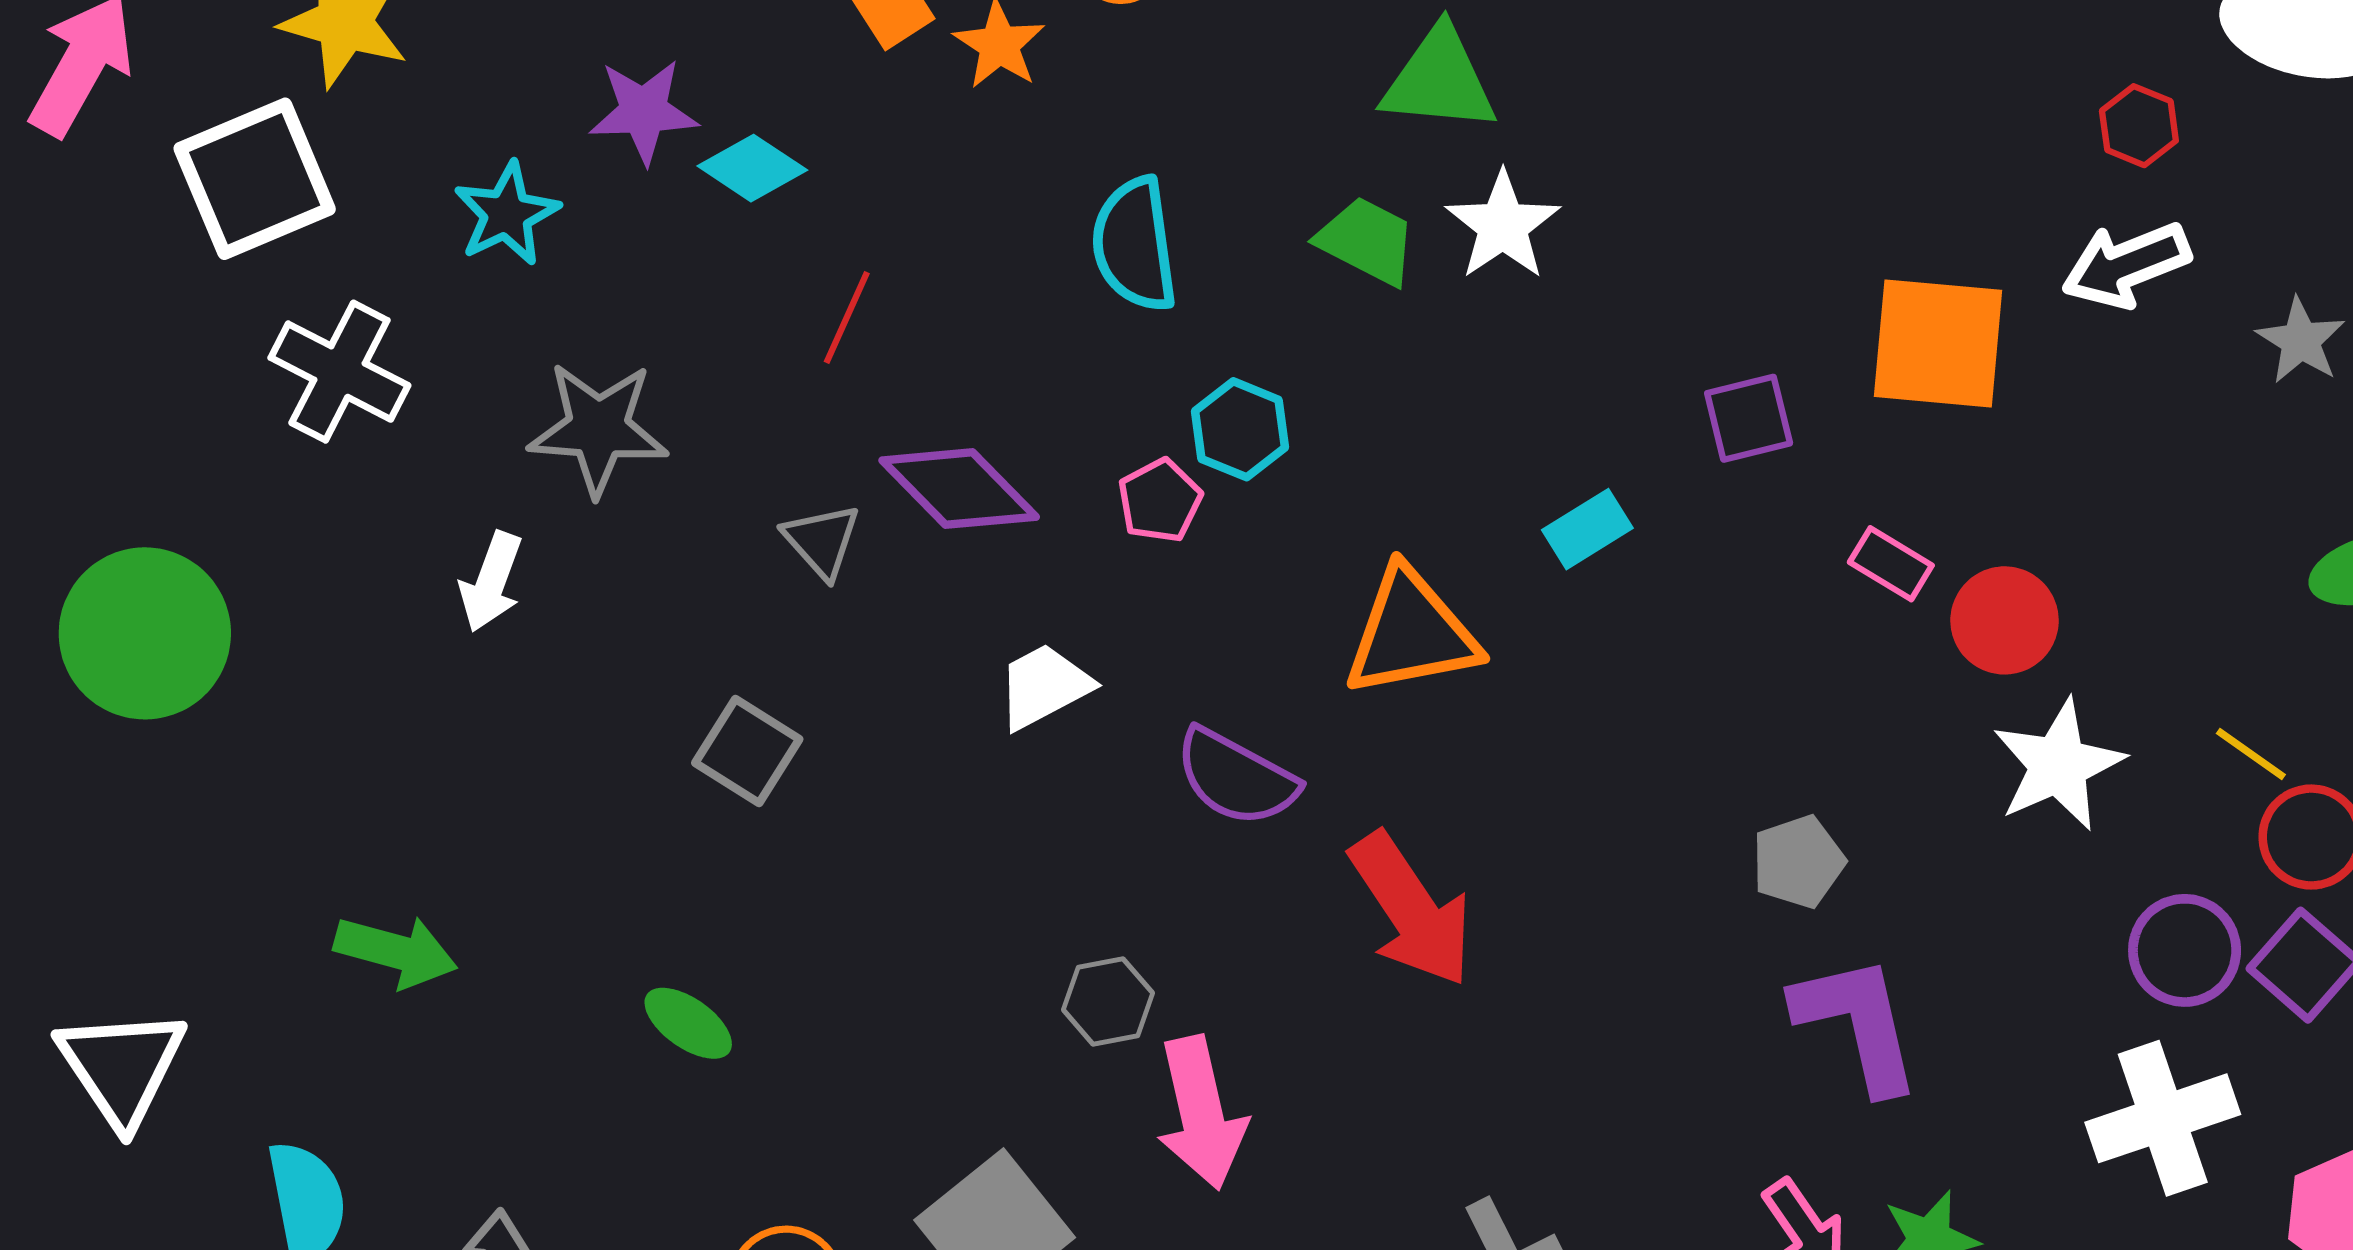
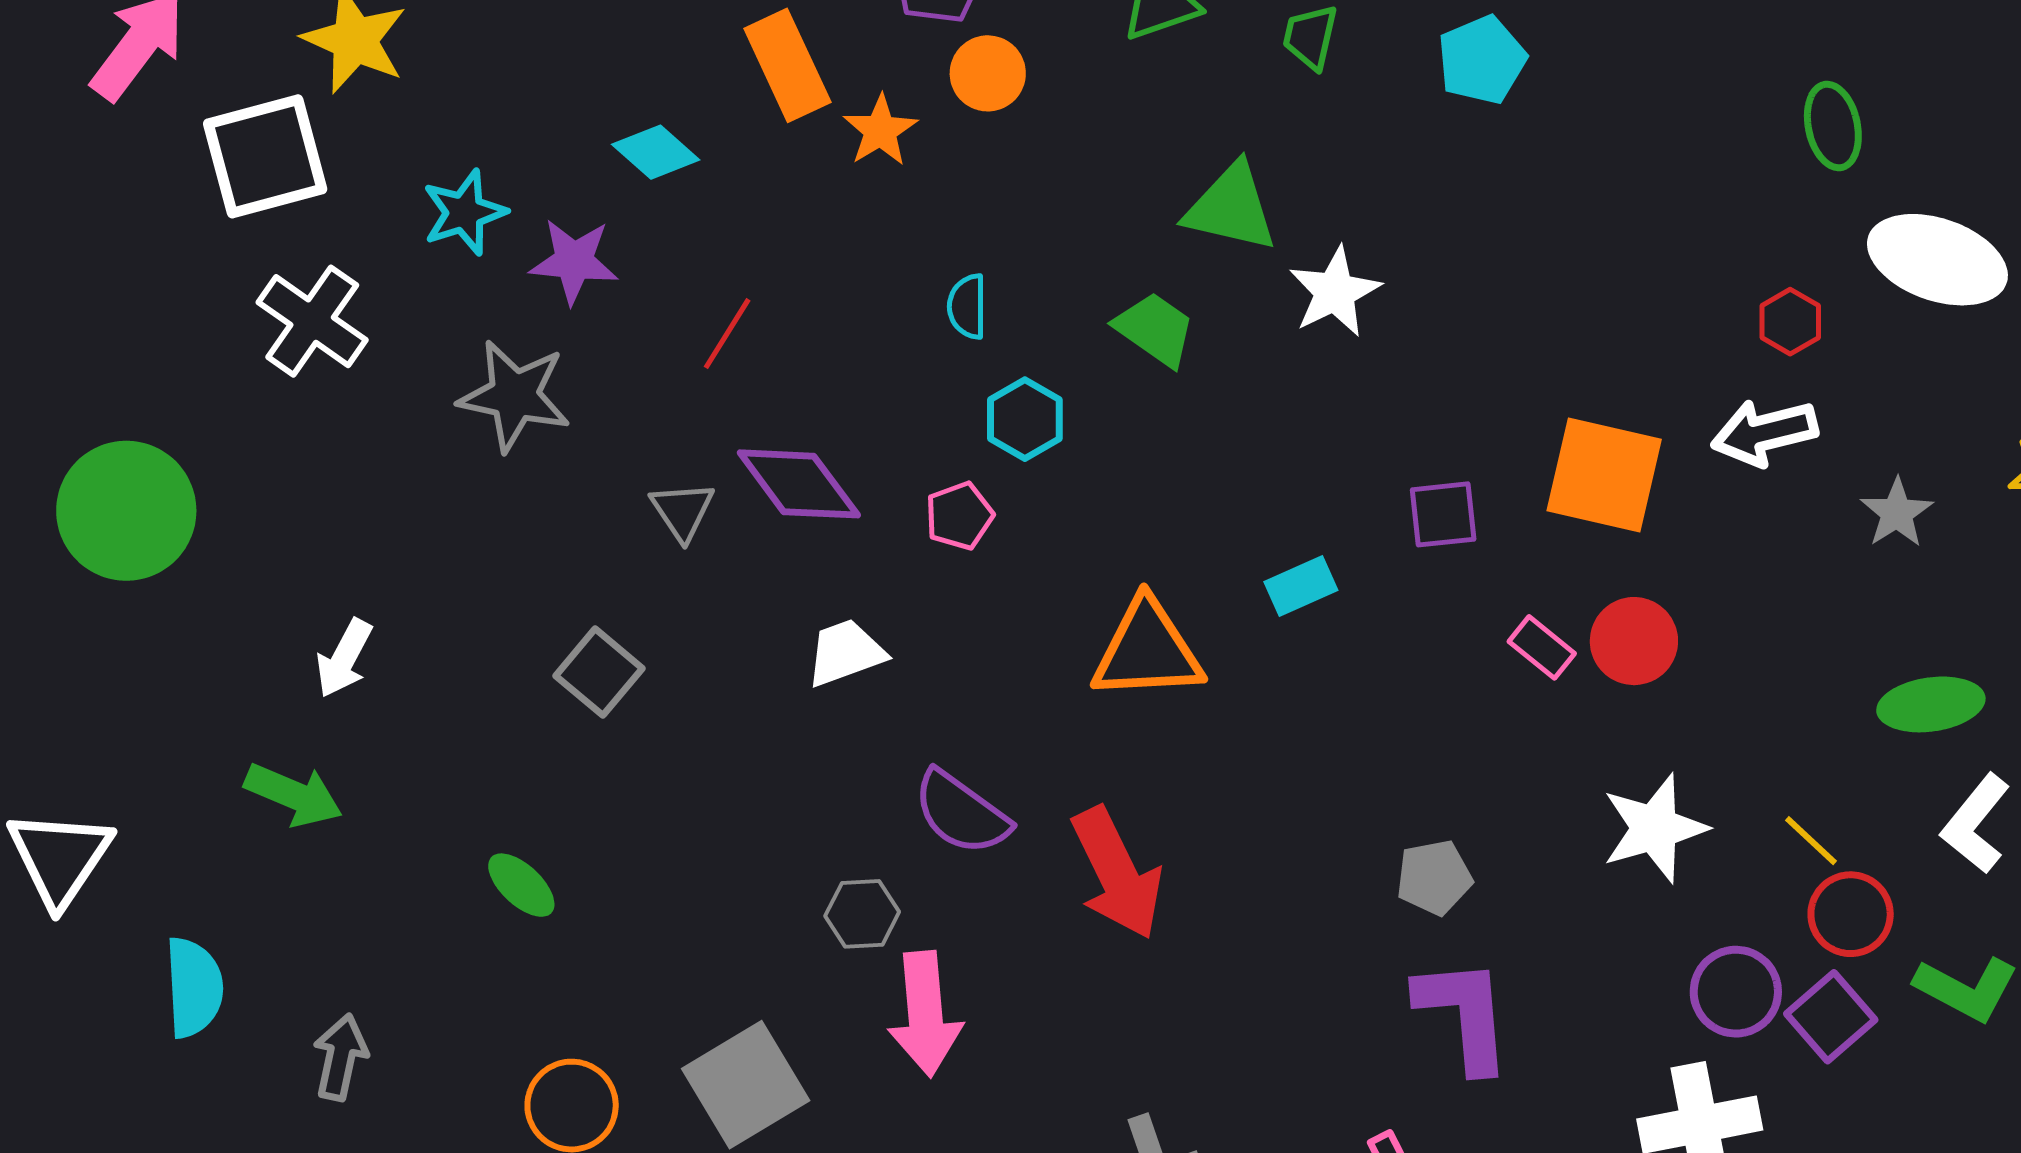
purple star: (644, 111) -> (574, 261), moved
cyan diamond: (752, 168) -> (656, 152), moved
white star: (1503, 226) -> (1335, 292), moved
cyan semicircle: (1135, 245) -> (967, 307), size x0.6
cyan hexagon: (1240, 429) -> (1025, 419), moved
white arrow: (491, 582) -> (344, 658), moved
red circle: (2005, 620) -> (1634, 641), moved
purple semicircle: (1236, 777) -> (961, 813), moved

